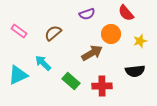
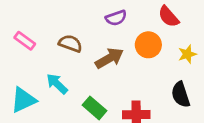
brown semicircle: (53, 33) -> (70, 43), turned 60
brown arrow: (92, 53) -> (109, 58), moved
black semicircle: (135, 71) -> (181, 95), turned 78

